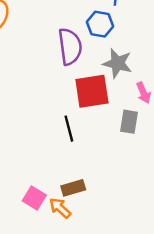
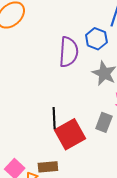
red square: (92, 91) -> (70, 134), moved, turned -32

